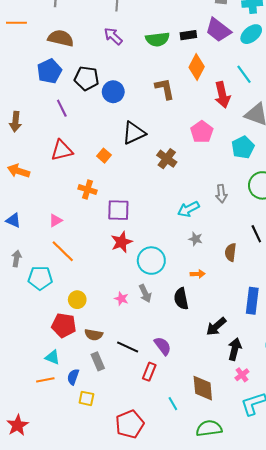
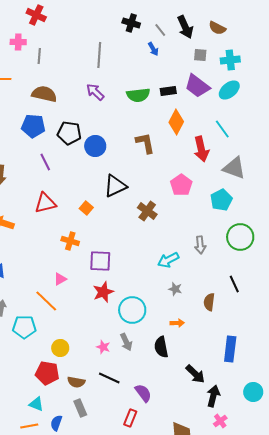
blue pentagon: (49, 71) -> (33, 126), turned 30
pink triangle: (56, 220) -> (60, 279), moved
black arrow: (216, 326) -> (195, 374), turned -95
black line: (128, 347) -> (109, 378), moved

